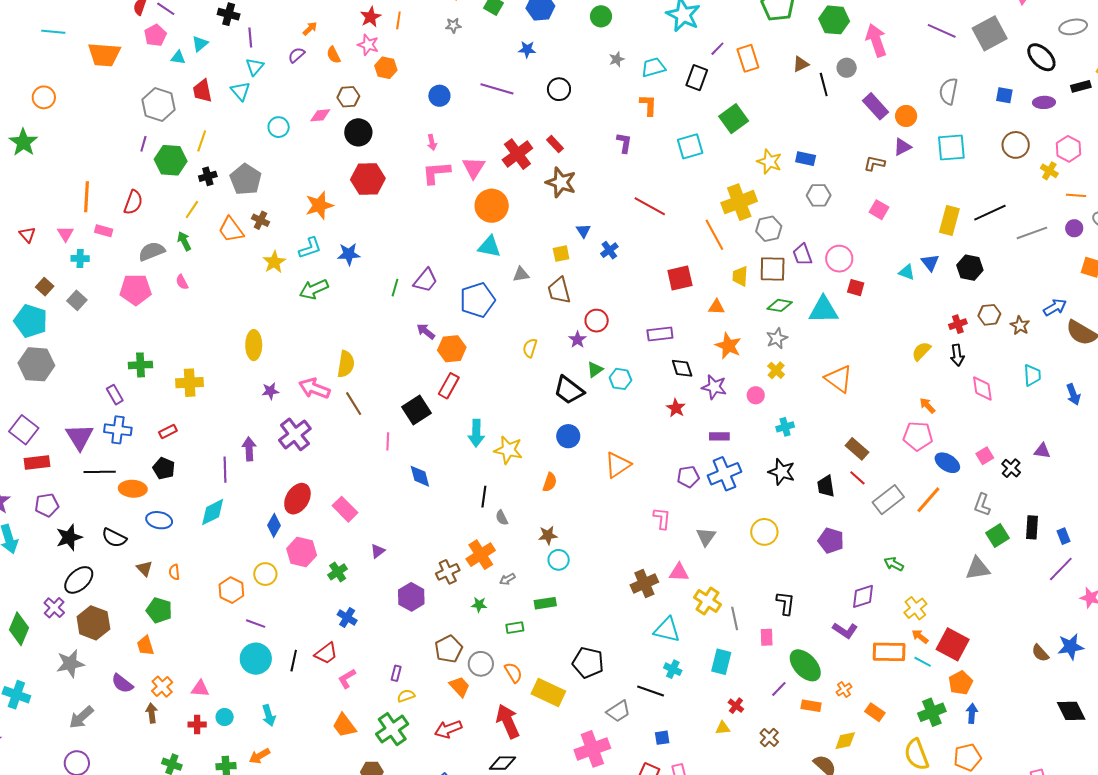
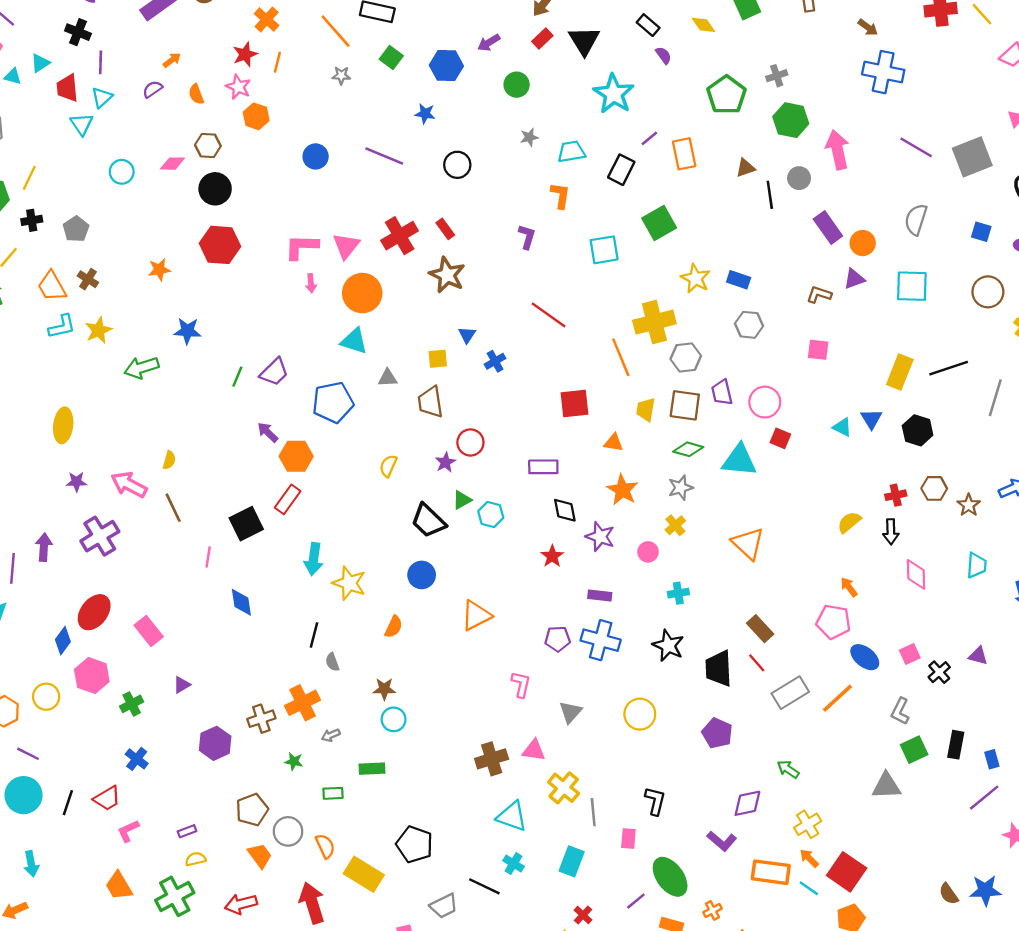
red trapezoid: (202, 91) -> (67, 88), moved
pink arrow: (432, 142) -> (311, 283), moved
gray pentagon: (246, 179) -> (76, 229), size x0.7
orange star: (319, 205) -> (159, 270), size x0.7
pink square: (879, 210) -> (818, 350), turned -30
gray line: (1032, 233) -> (995, 398), turned -60
cyan L-shape: (310, 248) -> (62, 326), moved
yellow semicircle: (346, 364) -> (169, 460), size x0.6
blue cross: (724, 474) -> (601, 640), turned 32
black trapezoid: (826, 486) -> (719, 668), size x1.4
purple rectangle: (396, 673) -> (187, 831), turned 49

